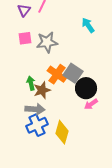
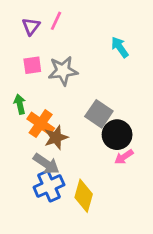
orange cross: (57, 74) -> (41, 124), moved
green arrow: (31, 83) -> (20, 104), moved
gray arrow: (35, 109) -> (46, 164), turned 30

